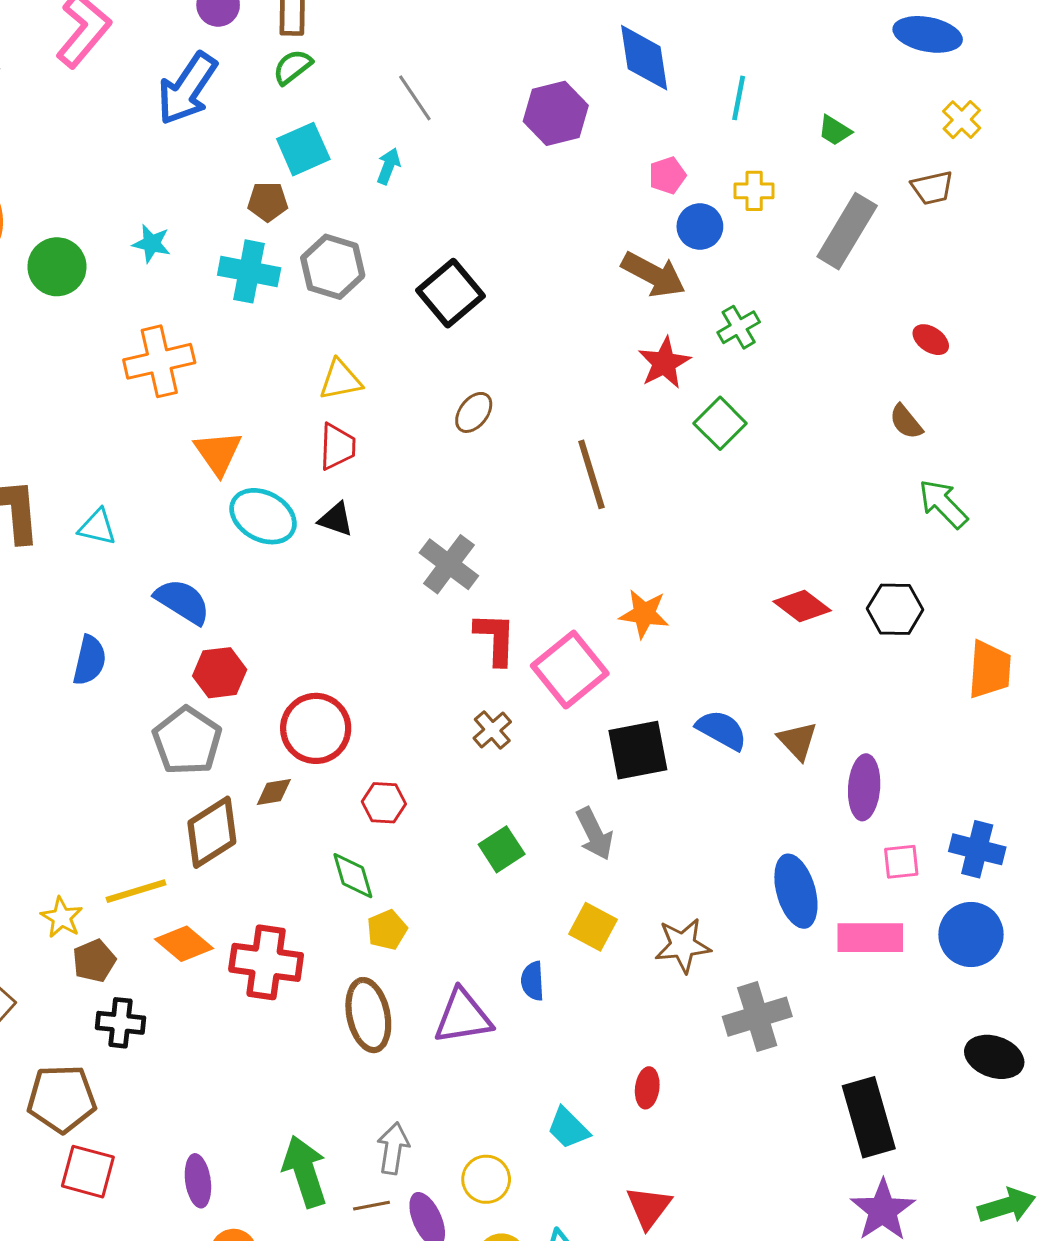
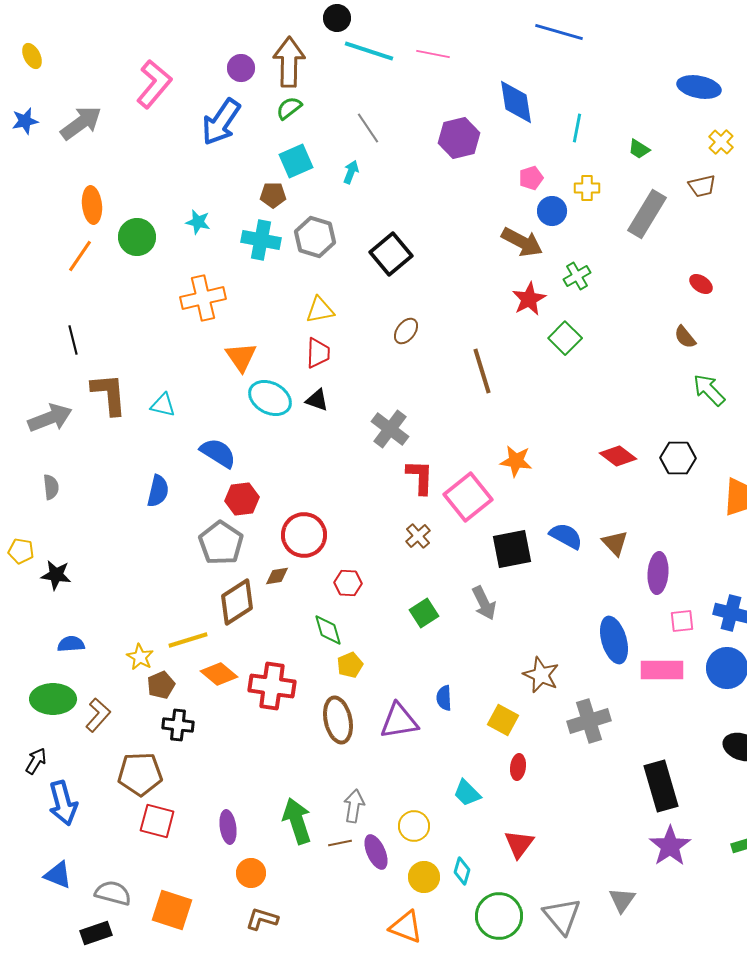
yellow square: (593, 927) -> (503, 720), moved
brown star: (683, 945) -> (541, 675), turned 30

